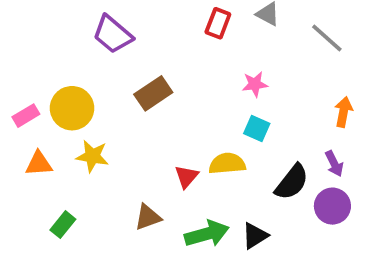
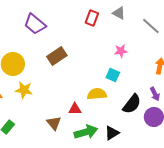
pink star: (255, 84) -> (121, 51), moved
red triangle: (187, 177) -> (75, 109), moved, turned 48
brown triangle: (148, 217) -> (54, 123), turned -49

